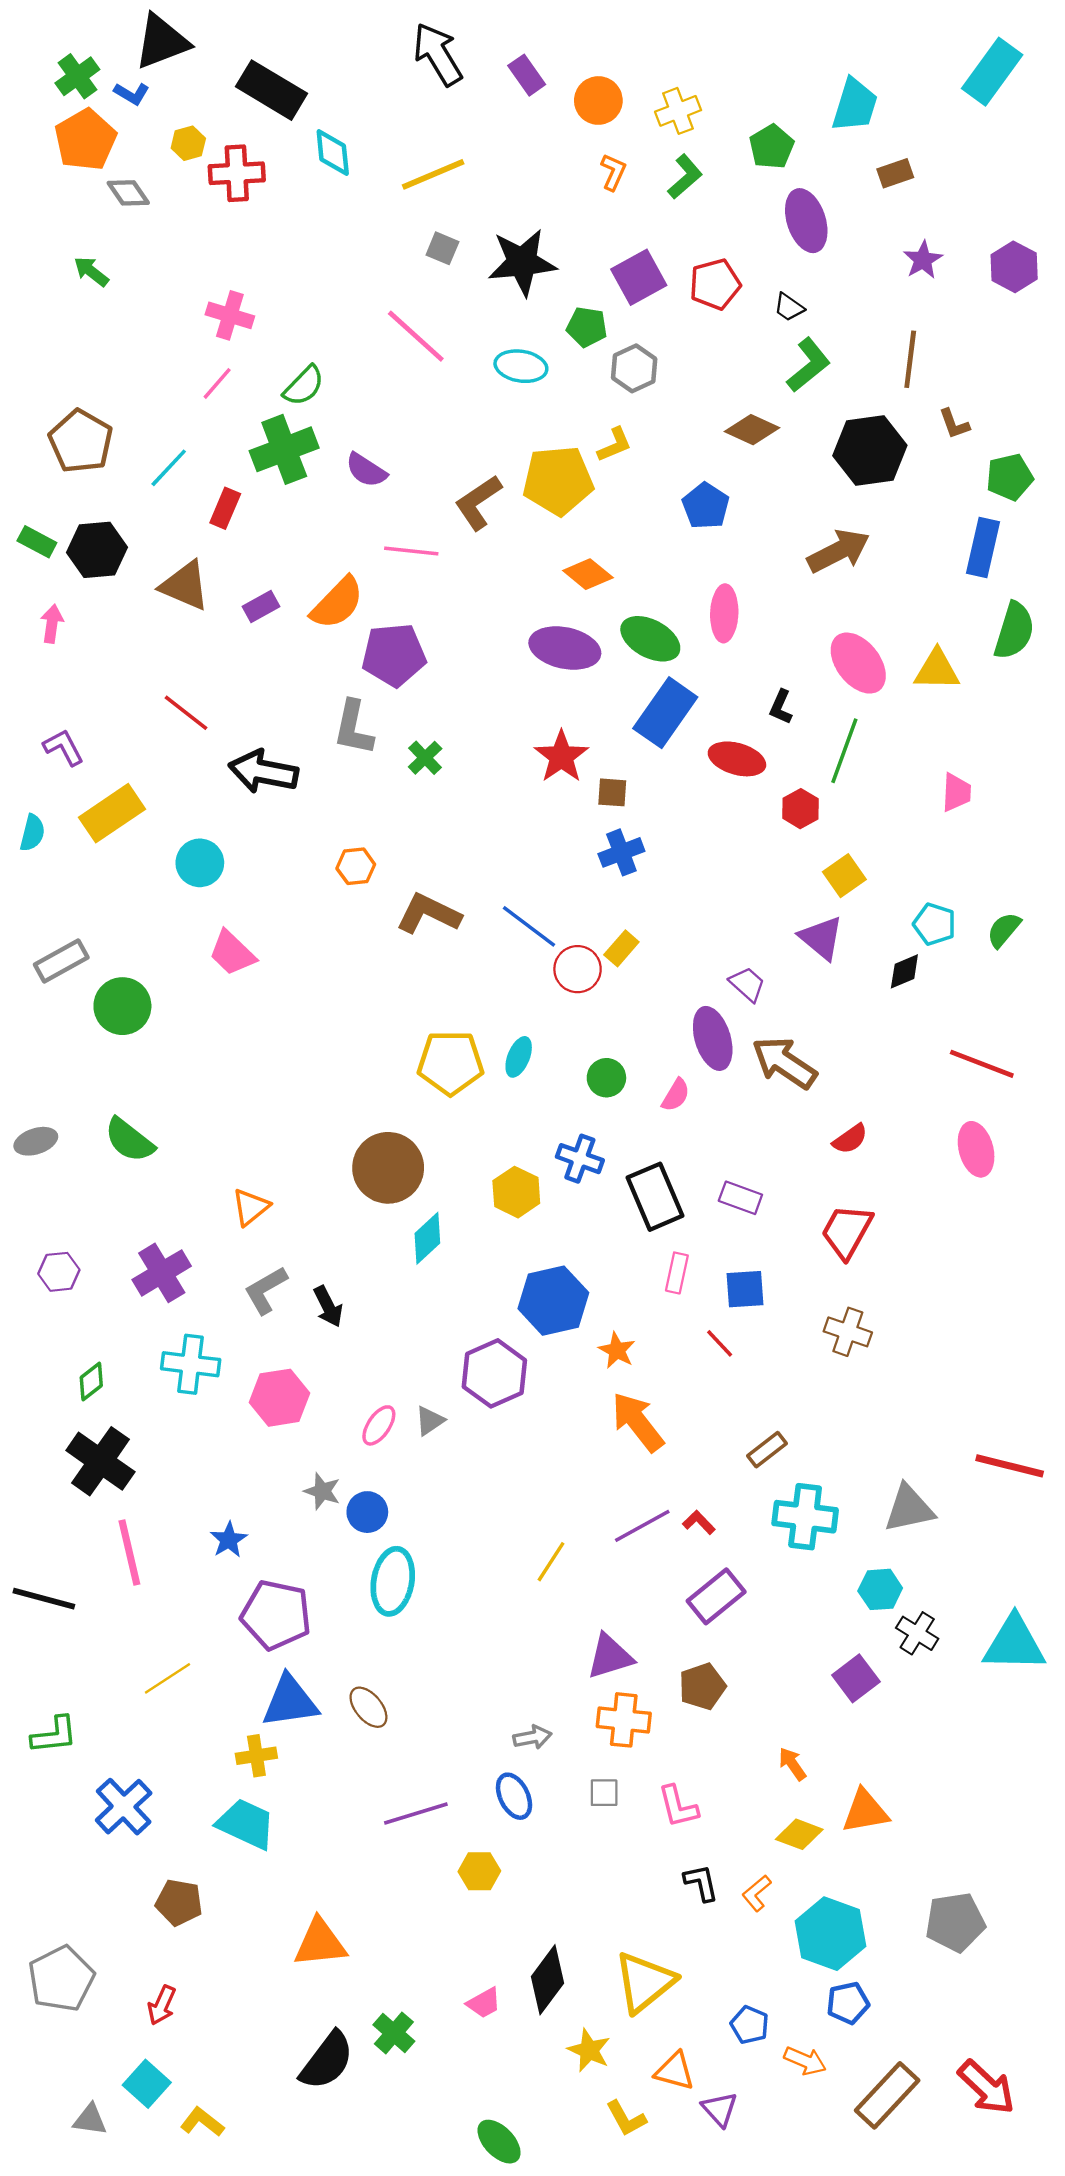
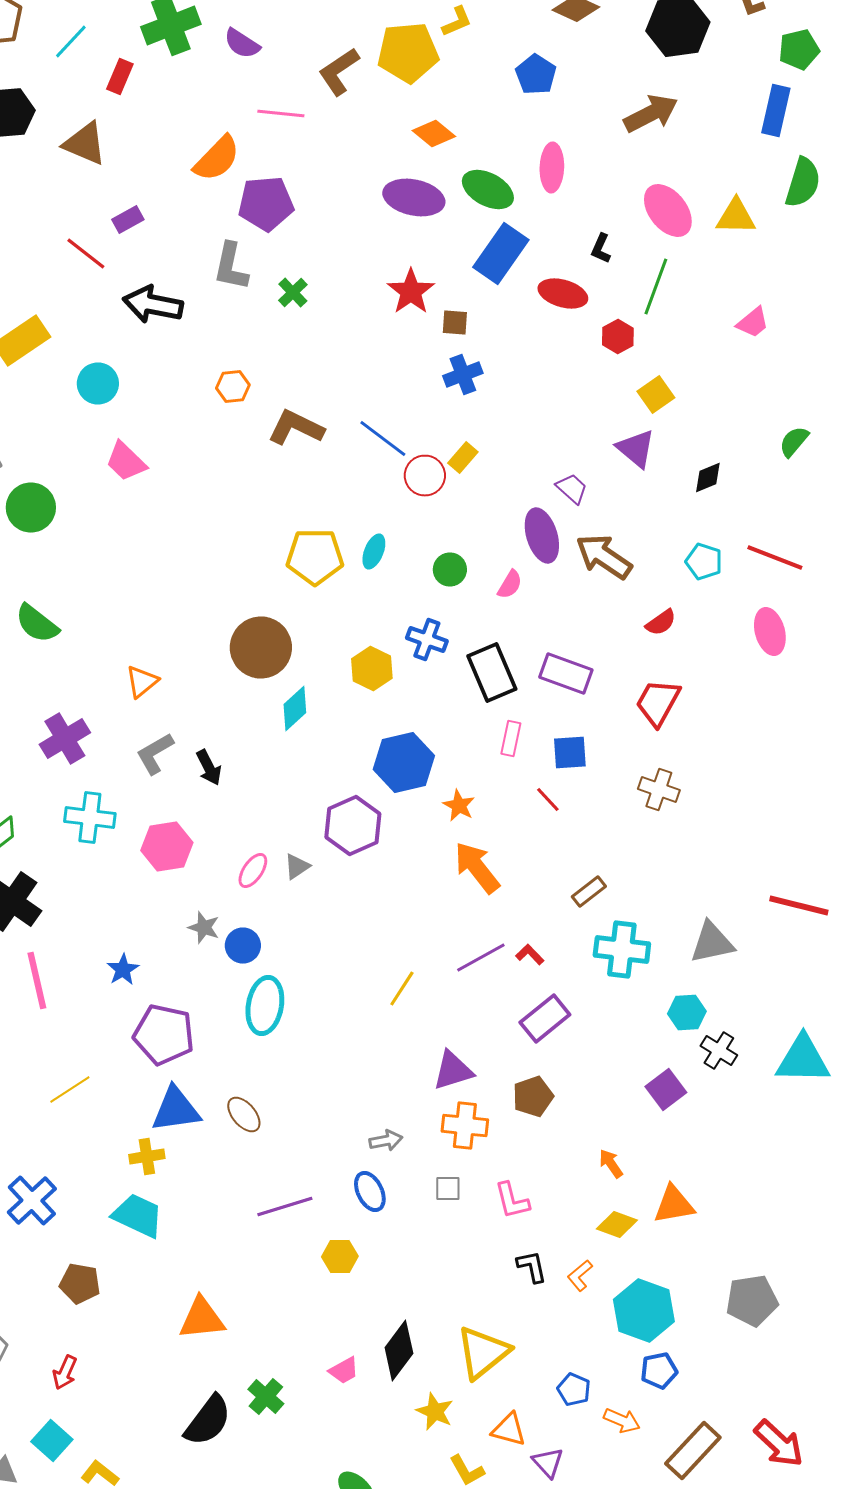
purple rectangle: (261, 606) -> (128, 220), moved
pink trapezoid: (956, 792) -> (753, 322), turned 48
cyan pentagon: (934, 924) -> (704, 562), moved
purple rectangle: (740, 1198) -> (566, 674), size x1.4

